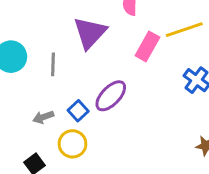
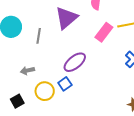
blue square: (78, 111) -> (65, 84), moved

